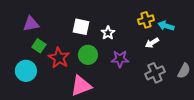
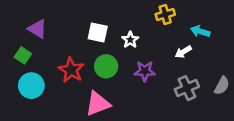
yellow cross: (146, 20) -> (165, 14), moved
purple triangle: (31, 24) -> (37, 29), turned 42
green square: (39, 46) -> (23, 55), moved

